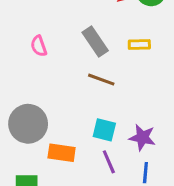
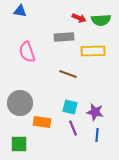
gray rectangle: (95, 41) -> (64, 37), moved, turned -60
yellow rectangle: (139, 44) -> (93, 51), size x1.6
pink semicircle: (39, 46) -> (27, 52), size x1.5

